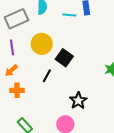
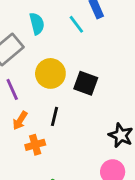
cyan line: (69, 15) -> (76, 24), turned 64
black line: (47, 76) -> (55, 116), moved

